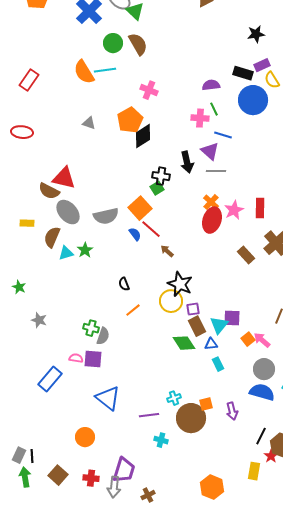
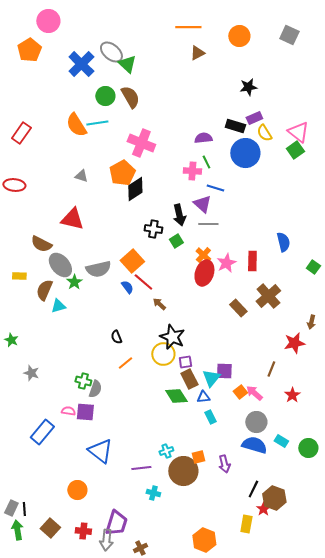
pink cross: (149, 90) -> (141, 143), size x1.5
red triangle: (64, 178) -> (72, 219), moved
green square: (157, 188) -> (176, 241), moved
green star: (85, 250) -> (74, 282), moved

